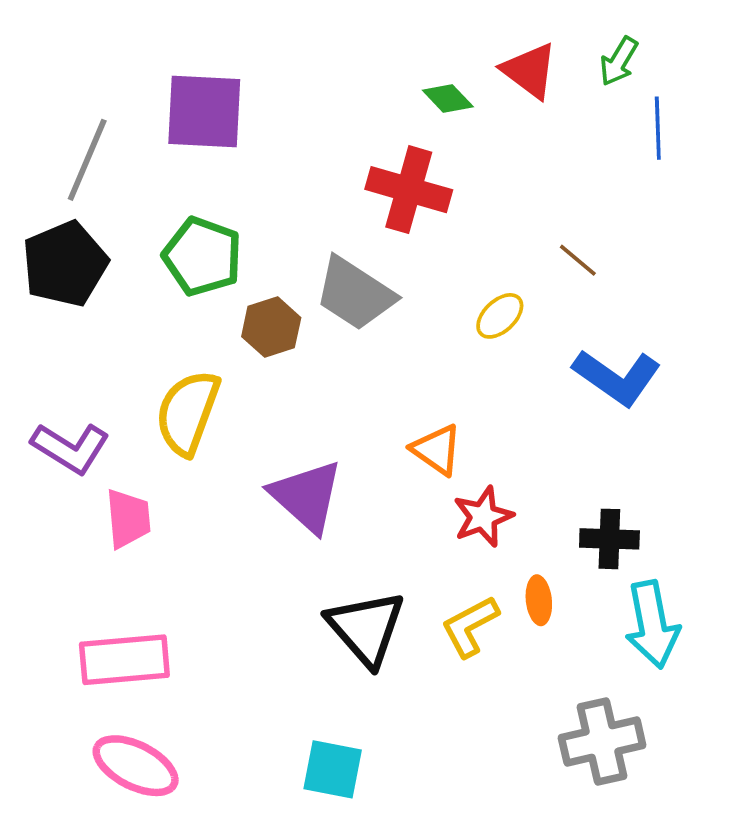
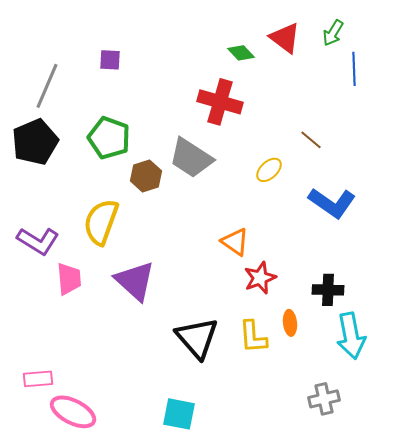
purple square: (204, 112) -> (110, 60), size x0.5
purple triangle: (307, 496) -> (135, 281), moved
yellow L-shape: (470, 626) -> (253, 337), turned -66
pink rectangle: (124, 660) -> (38, 379), moved, size x0.6
gray cross: (602, 742) -> (324, 399), size x0.7

